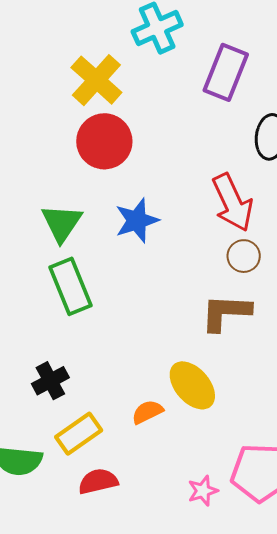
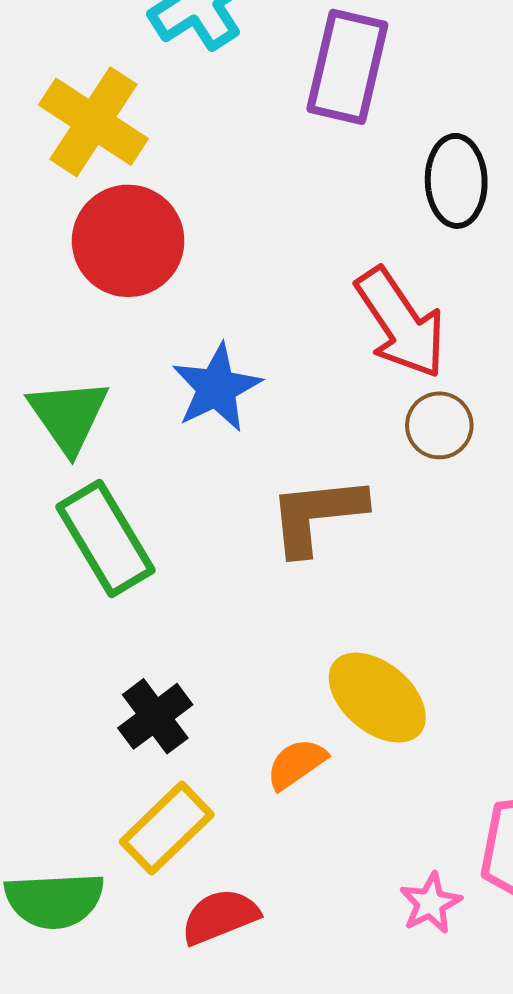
brown L-shape: (226, 312) -> (317, 515), moved
black cross: (50, 381) -> (155, 716), moved

